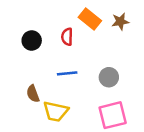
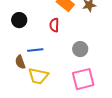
red semicircle: (67, 37) -> (54, 25), moved
blue line: (67, 73) -> (35, 50), moved

